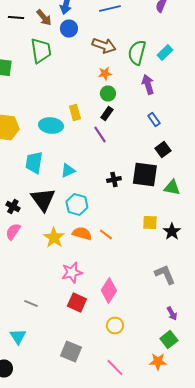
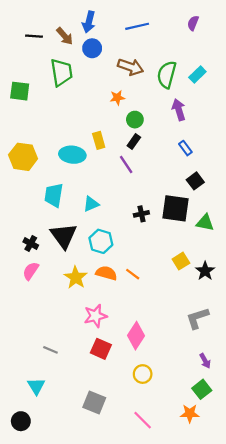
orange star: (105, 74) -> (117, 98), moved
yellow square: (150, 222) -> (181, 261), turned -35
gray L-shape: (165, 274) -> (197, 318), turned -85

